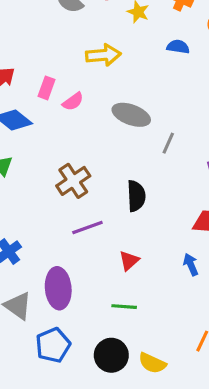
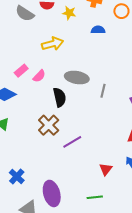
pink rectangle: (47, 88) -> (21, 71), turned 40
black semicircle: (136, 196) -> (60, 97), moved
purple line: (87, 227) -> (72, 142), moved
red triangle: (129, 261) -> (106, 169), moved

